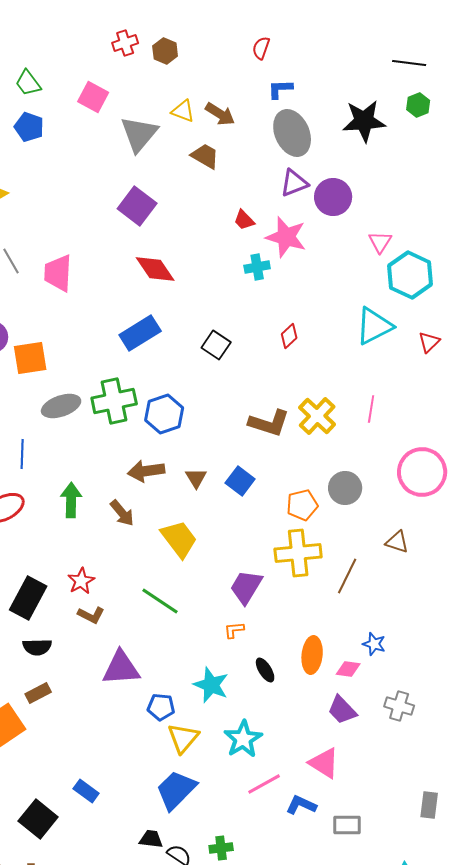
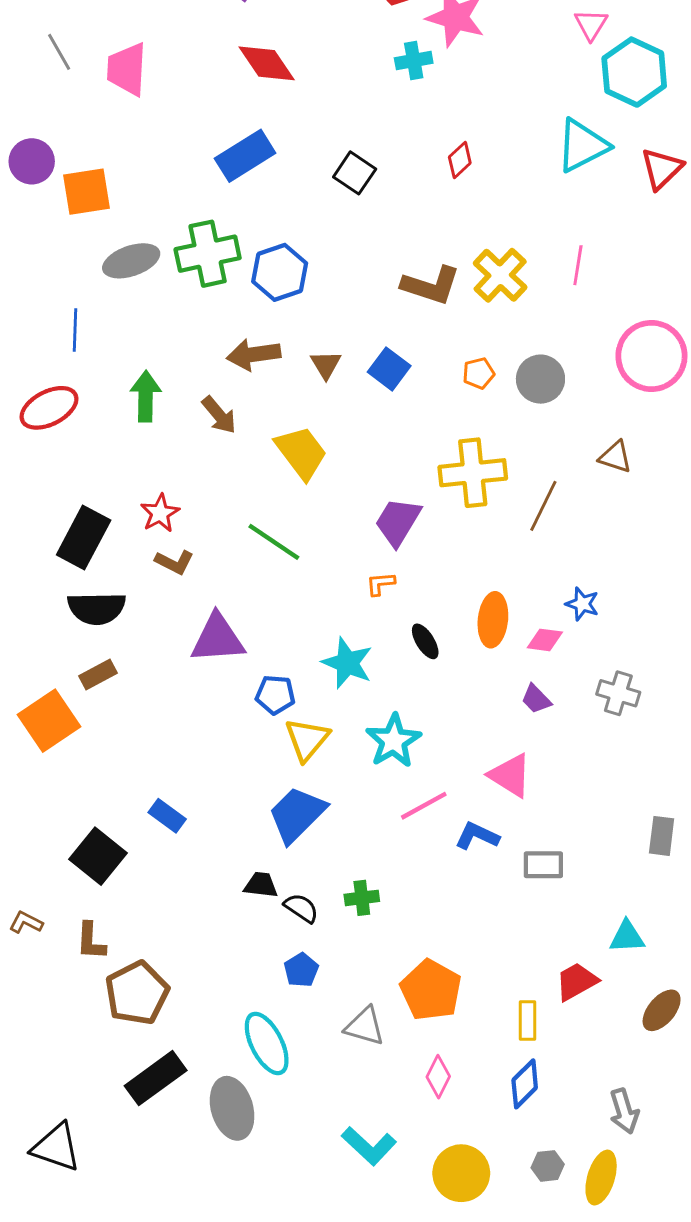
red triangle: (429, 342) -> (662, 169), size x1.4
orange pentagon: (302, 505) -> (479, 373), moved, size x0.7
black semicircle: (37, 647) -> (97, 608), size x1.4
purple trapezoid: (342, 710) -> (536, 699), size x0.7

